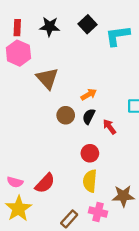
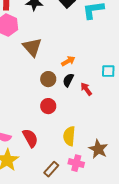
red circle: (90, 153) -> (48, 106), moved
red semicircle: (45, 183) -> (30, 138), turned -72
brown star: (123, 196) -> (98, 149), turned 30

